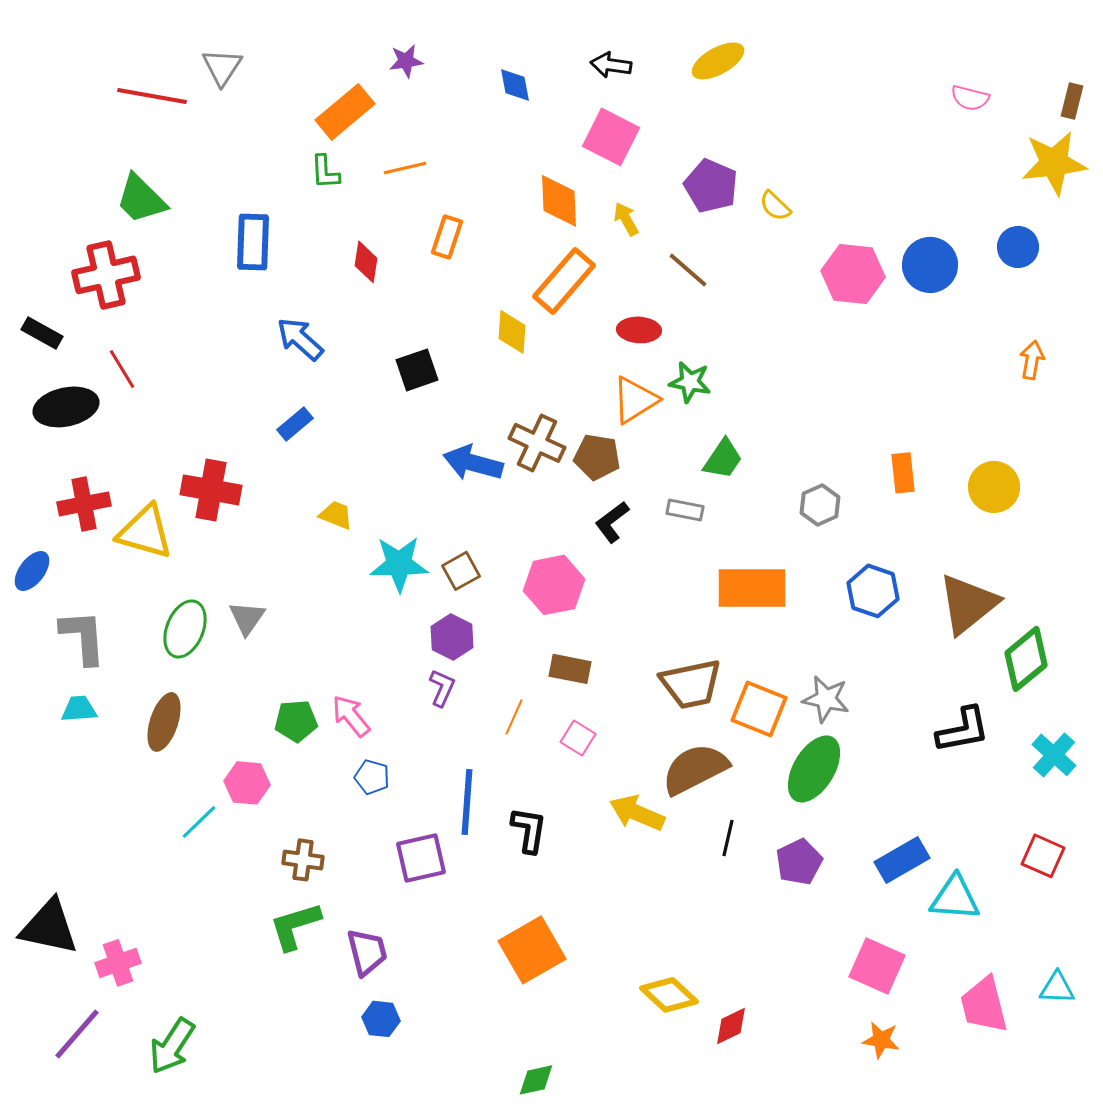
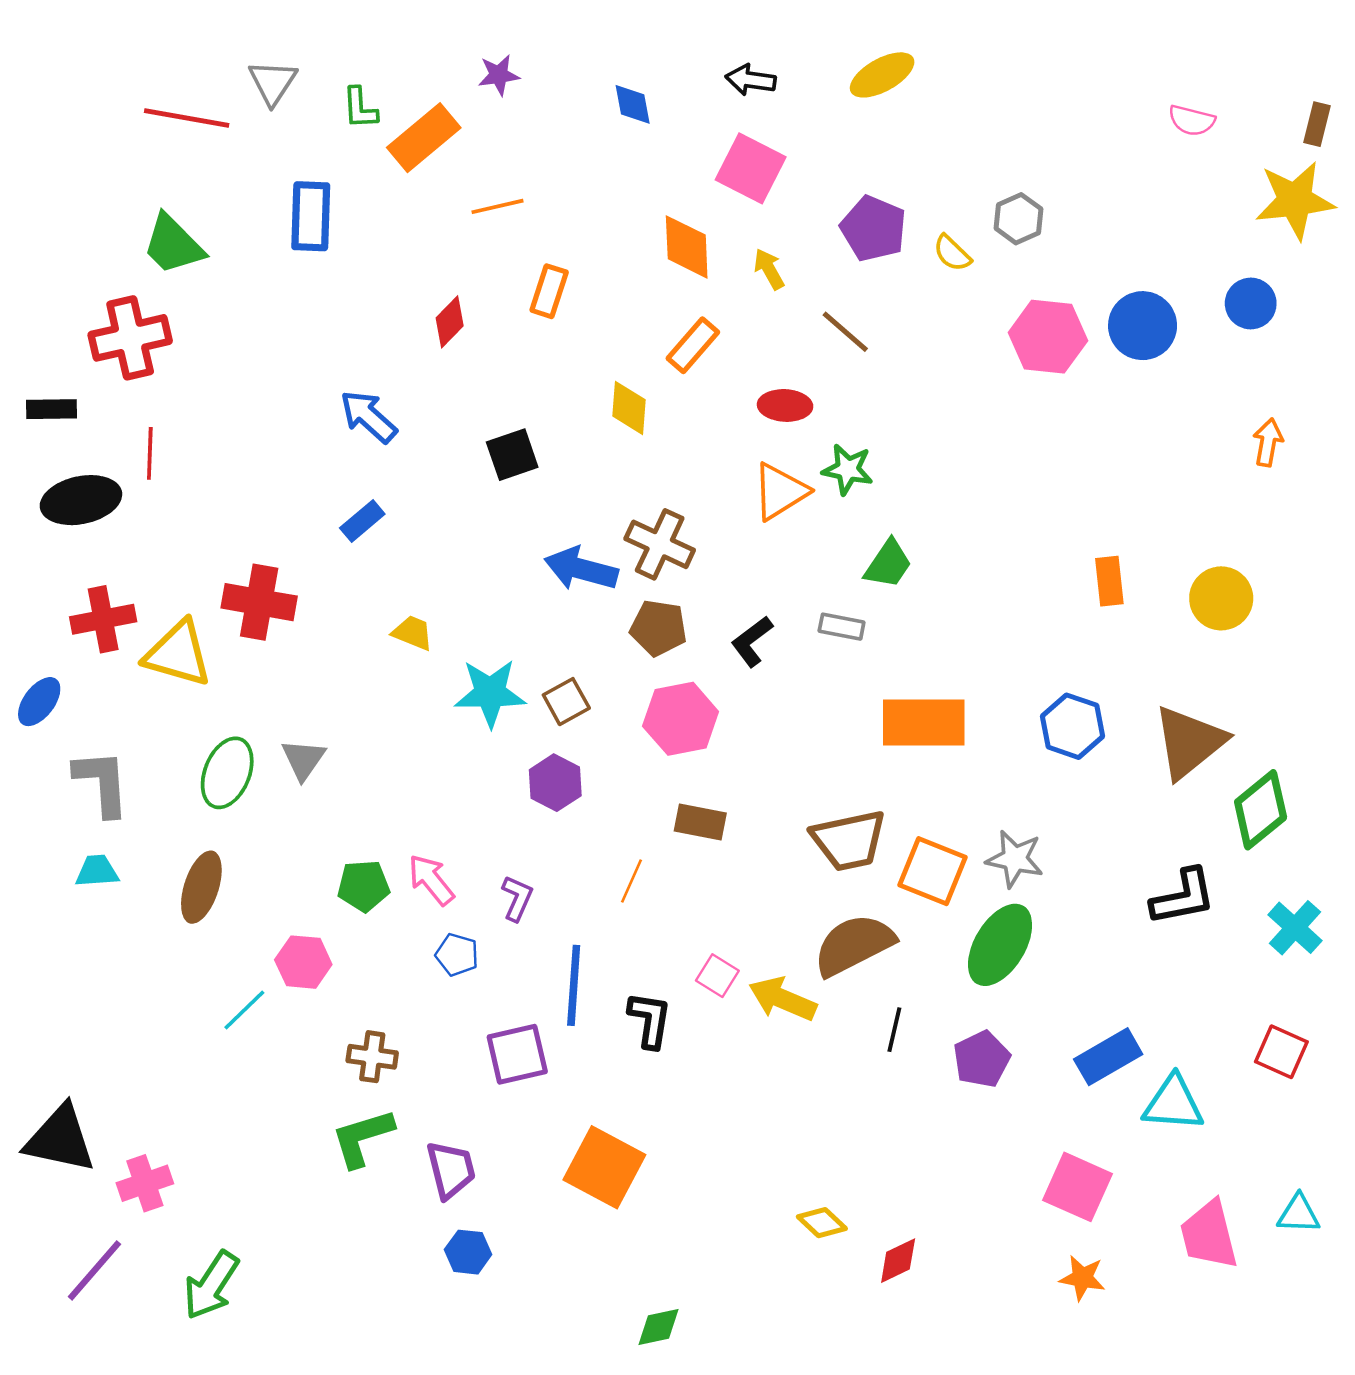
green L-shape: (325, 172) -> (360, 108), moved
blue rectangle: (253, 242) -> (311, 216), moved
red diamond: (366, 262) -> (450, 322), turned 36
orange rectangle: (564, 281) -> (693, 345), size x0.7
black rectangle: (42, 333) -> (51, 409), turned -30
red line: (122, 369) -> (150, 453), turned 33
brown pentagon: (597, 457) -> (658, 628), moved
gray hexagon: (820, 505) -> (1018, 219), moved
purple L-shape: (442, 688) -> (517, 898), moved
pink square: (578, 738) -> (717, 976), moved
orange square: (532, 950) -> (604, 1167), moved, turned -32
yellow diamond: (669, 995) -> (822, 1223), size x0.7

